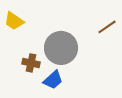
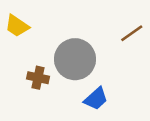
blue trapezoid: (53, 80) -> (96, 99), moved

